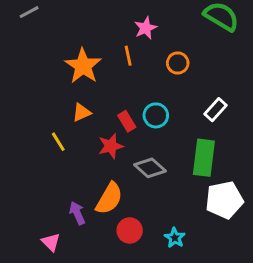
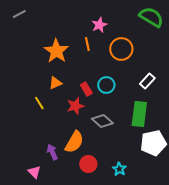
orange circle: (178, 63) -> (121, 49), size x1.5

